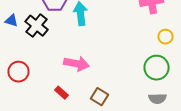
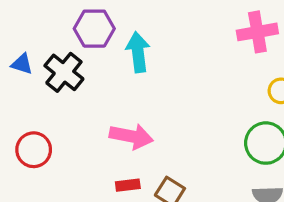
red rectangle: (62, 93) -> (128, 185), moved, turned -48

